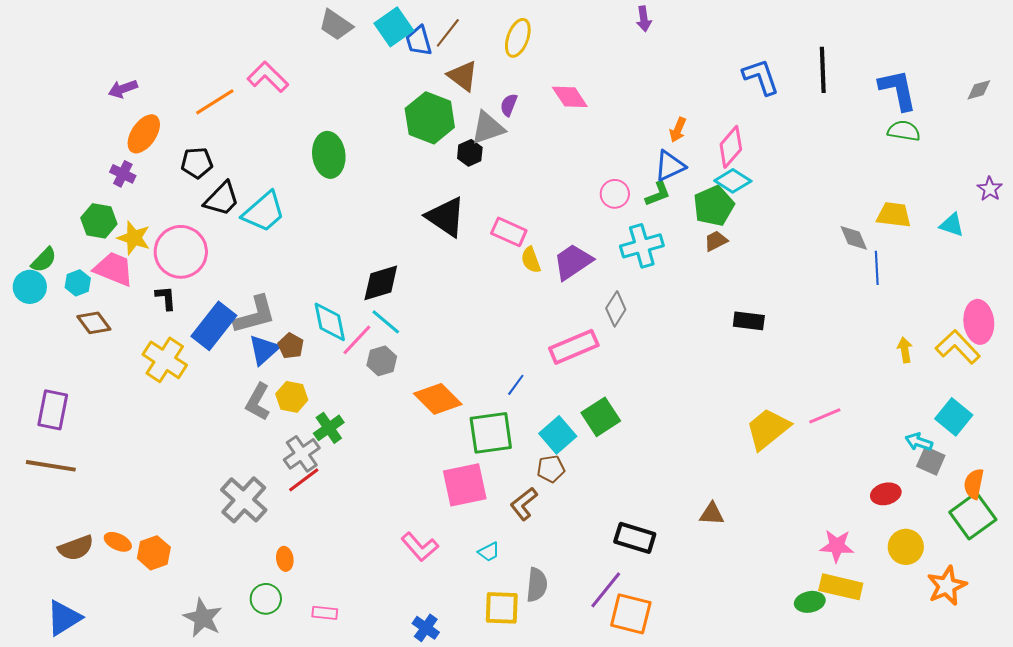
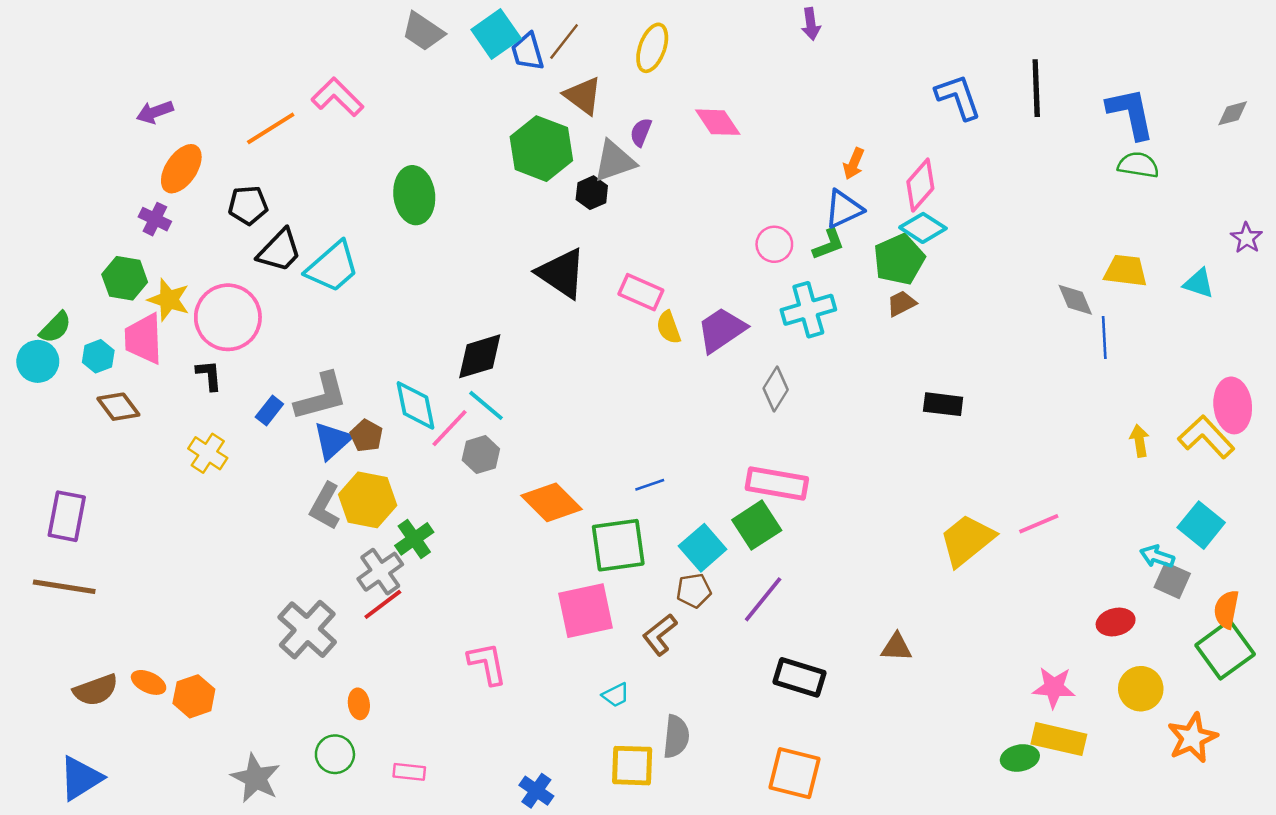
pink trapezoid: (114, 269) -> (144, 339), turned -114
blue rectangle: (214, 326) -> (269, 410), size x0.5
pink rectangle: (574, 347) -> (777, 483), moved, turned 33
yellow cross: (165, 360) -> (208, 453), size x0.7
blue line: (516, 385) -> (650, 485), turned 35
yellow hexagon: (292, 397) -> (368, 500), size x1.4
pink L-shape: (420, 547) -> (487, 664), moved, turned -150
purple line: (606, 590) -> (763, 599), moved

